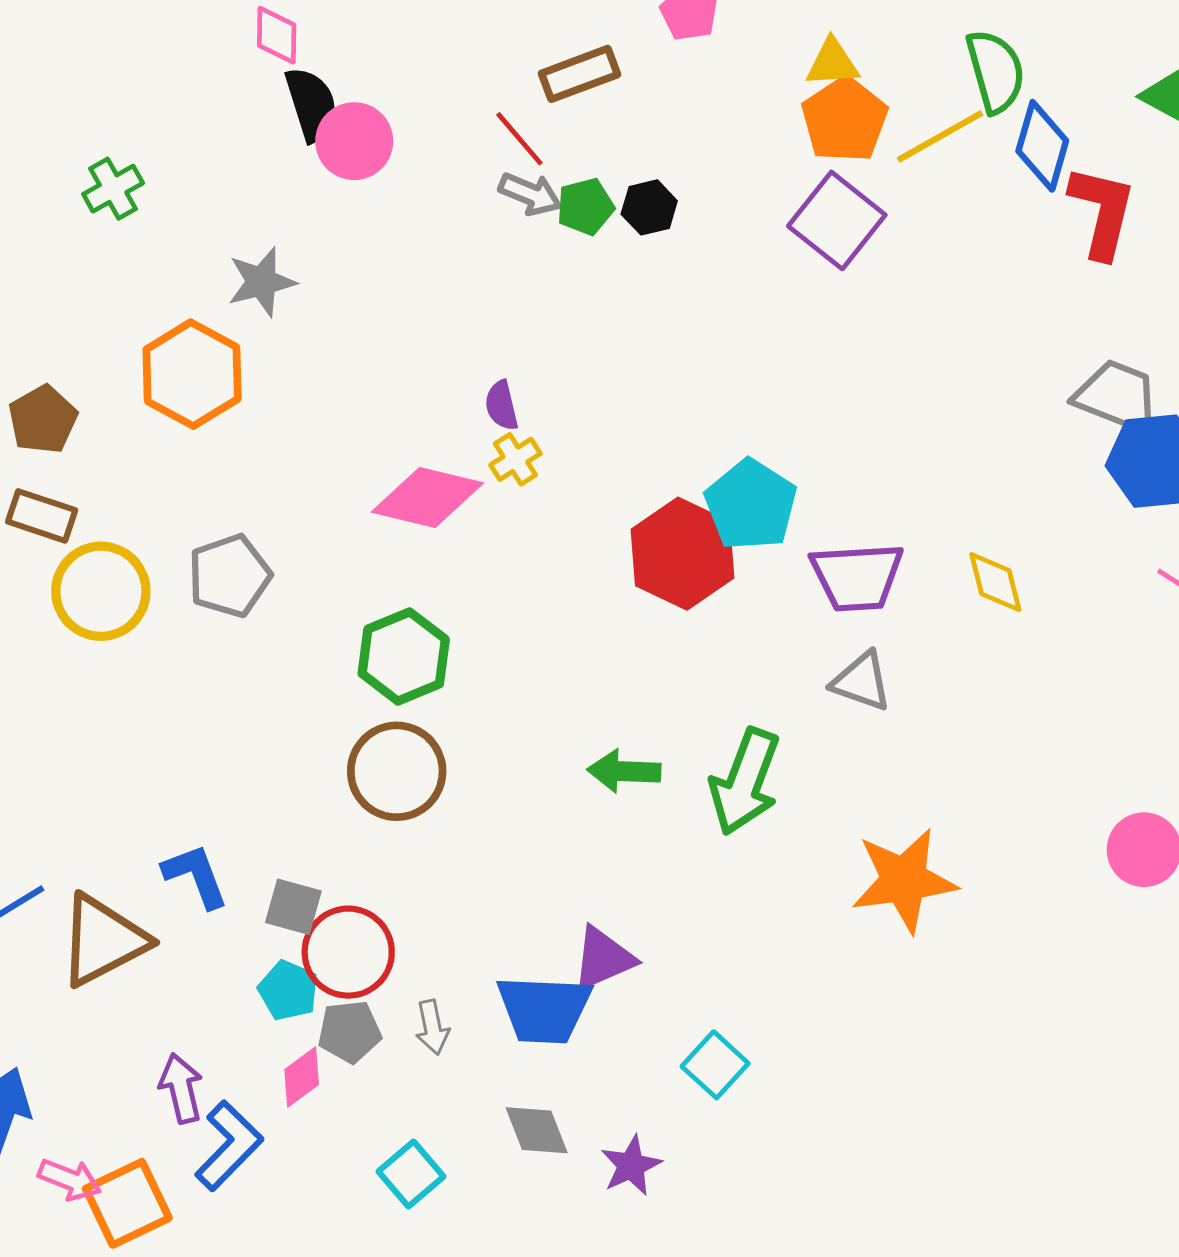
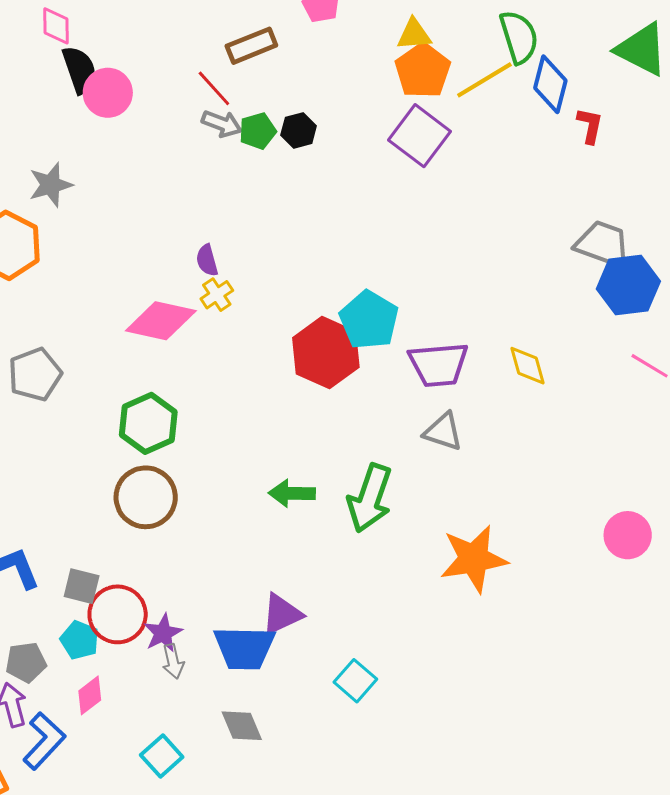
red L-shape: (1102, 212) -> (590, 126), size x0.6
gray pentagon: (350, 1032) -> (26, 662), moved
purple star: (631, 1166) -> (163, 633), moved

